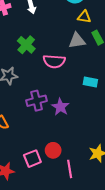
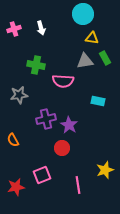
green cross: (26, 45) -> (36, 65), turned -30
red circle: (53, 150) -> (62, 148), moved

